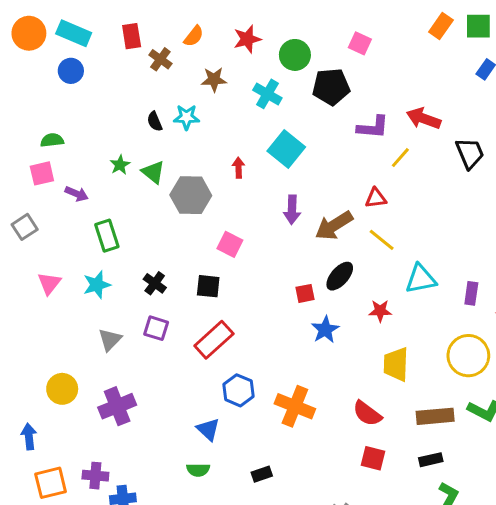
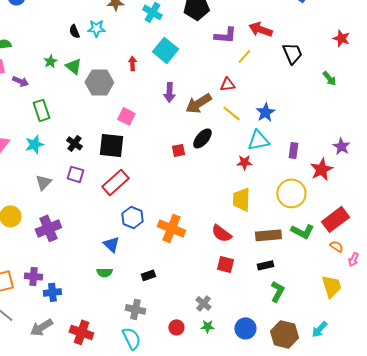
black square: (208, 286) -> (111, 145), size x1.5
red star: (380, 311) -> (244, 162), moved
blue star: (325, 330) -> (265, 112), moved

